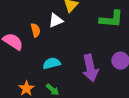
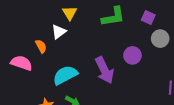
cyan semicircle: (52, 63) -> (65, 75), size x1.4

